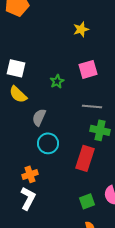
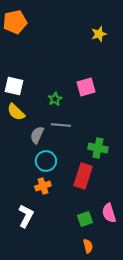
yellow star: (81, 29) -> (99, 34), moved
gray line: (92, 106) -> (61, 125), moved
orange cross: (30, 174) -> (43, 186), moved

